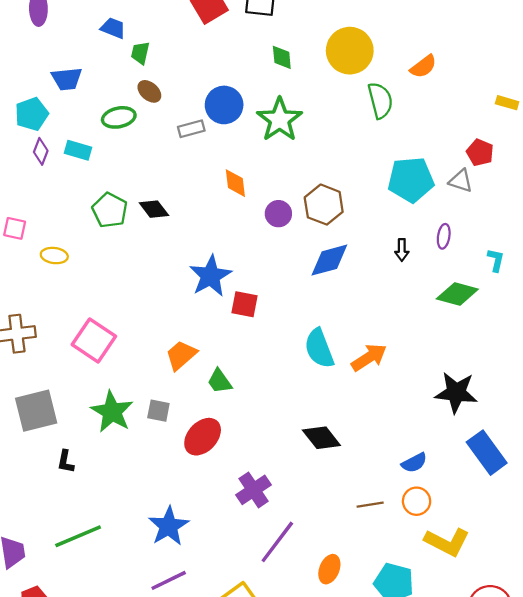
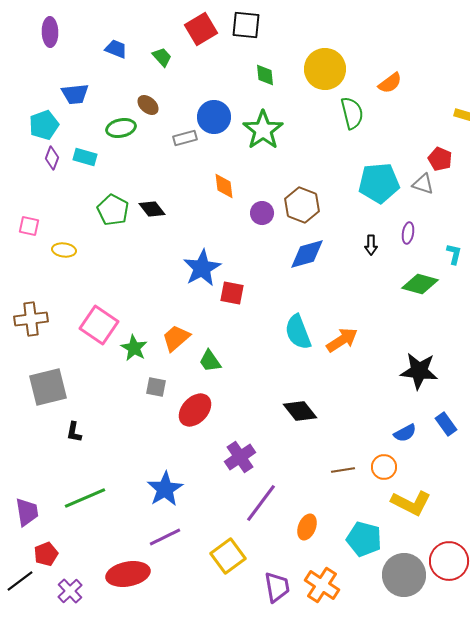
green trapezoid: (140, 53) -> (162, 57), moved, turned 125
green star: (112, 412) -> (134, 348), moved, size x0.7
blue rectangle: (487, 453) -> (446, 424), size x0.6
blue semicircle: (414, 463) -> (405, 433), moved

